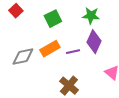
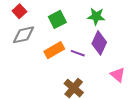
purple line: (73, 52) -> (78, 53), turned 32
gray diamond: (23, 57) -> (24, 35), moved

